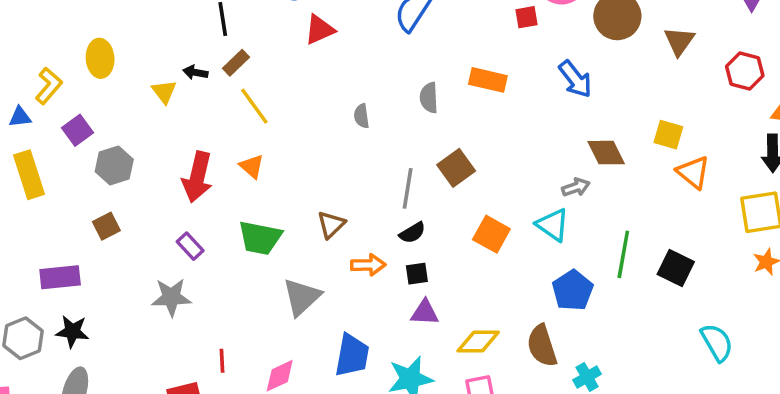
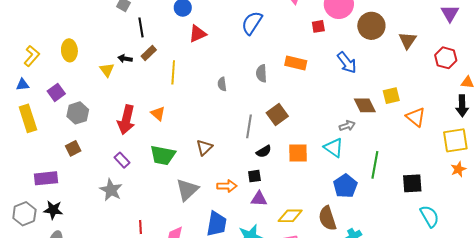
yellow L-shape: (49, 86) -> (32, 56), moved
yellow line: (254, 106) -> (173, 72), moved, turned 40
yellow square: (668, 135) -> (391, 96), moved, turned -30
black semicircle: (412, 233) -> (264, 151), moved
orange square: (491, 234) -> (298, 153), turned -30
orange arrow: (368, 265) -> (227, 186), moved
black square: (676, 268) -> (412, 183), moved, turned -30
gray star: (171, 297) -> (111, 190), turned 30

